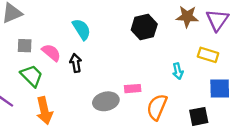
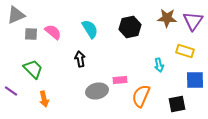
cyan semicircle: (82, 29) -> (90, 29), moved
gray square: (25, 46) -> (31, 34), moved
pink semicircle: (51, 53) -> (53, 32), moved
black arrow: (76, 63) -> (80, 59), moved
orange arrow: (44, 111) -> (44, 99), size x0.7

